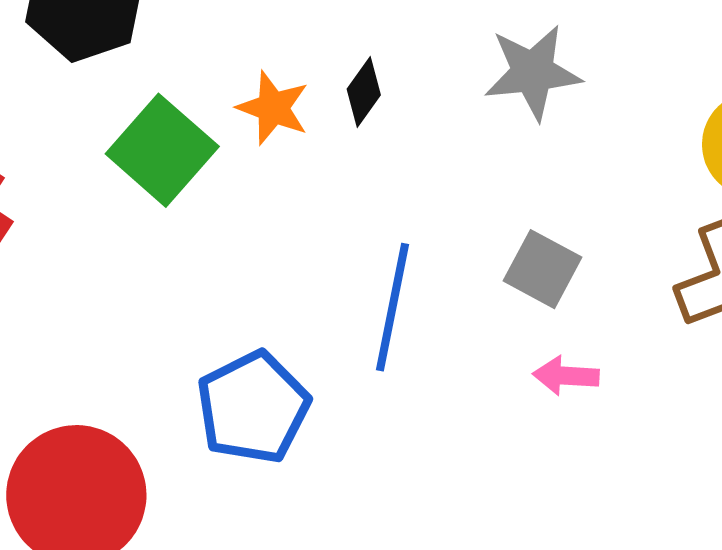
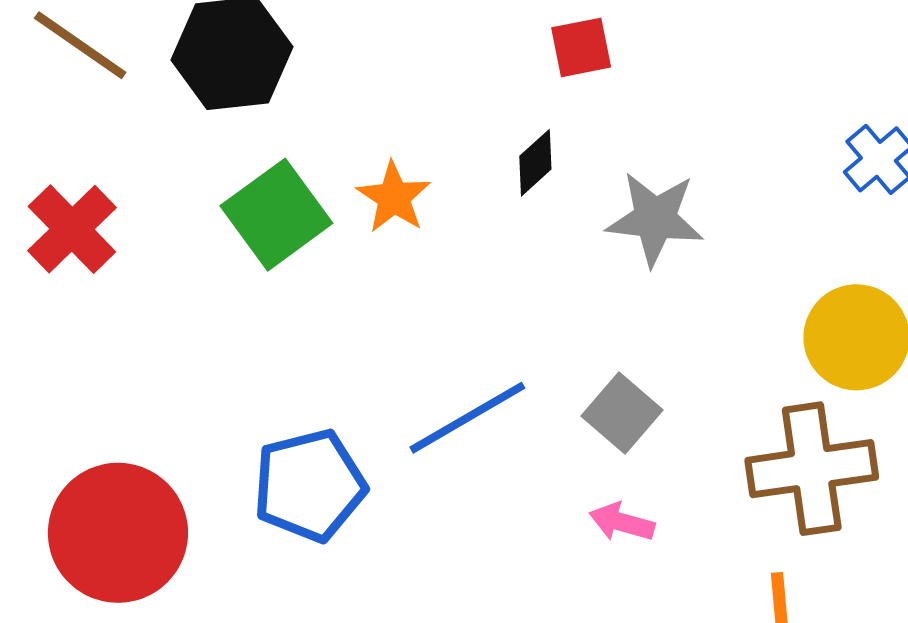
black diamond: (364, 92) -> (535, 163), moved
blue line: (393, 307) -> (467, 418), turned 36

